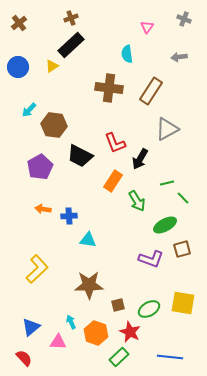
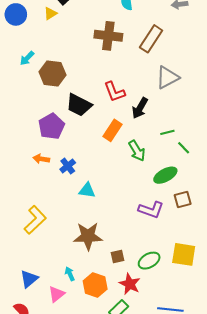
purple pentagon: (40, 167) -> (51, 126), moved
blue cross: (69, 216) -> (68, 166), turned -35
pink triangle: (58, 342) -> (57, 294), turned -42

